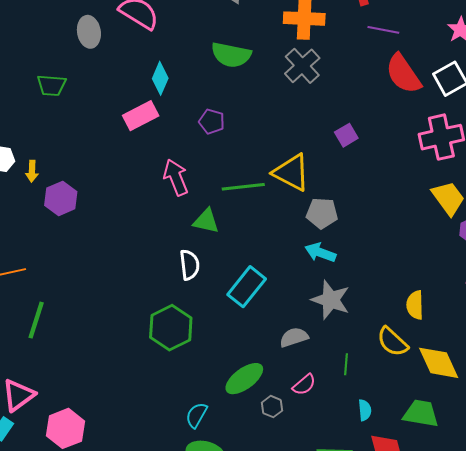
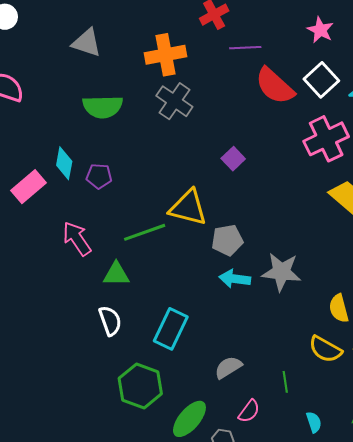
cyan diamond: (160, 78) -> (64, 163), moved
gray star: (331, 300) -> (281, 272), moved
green hexagon: (171, 328) -> (140, 386), moved

